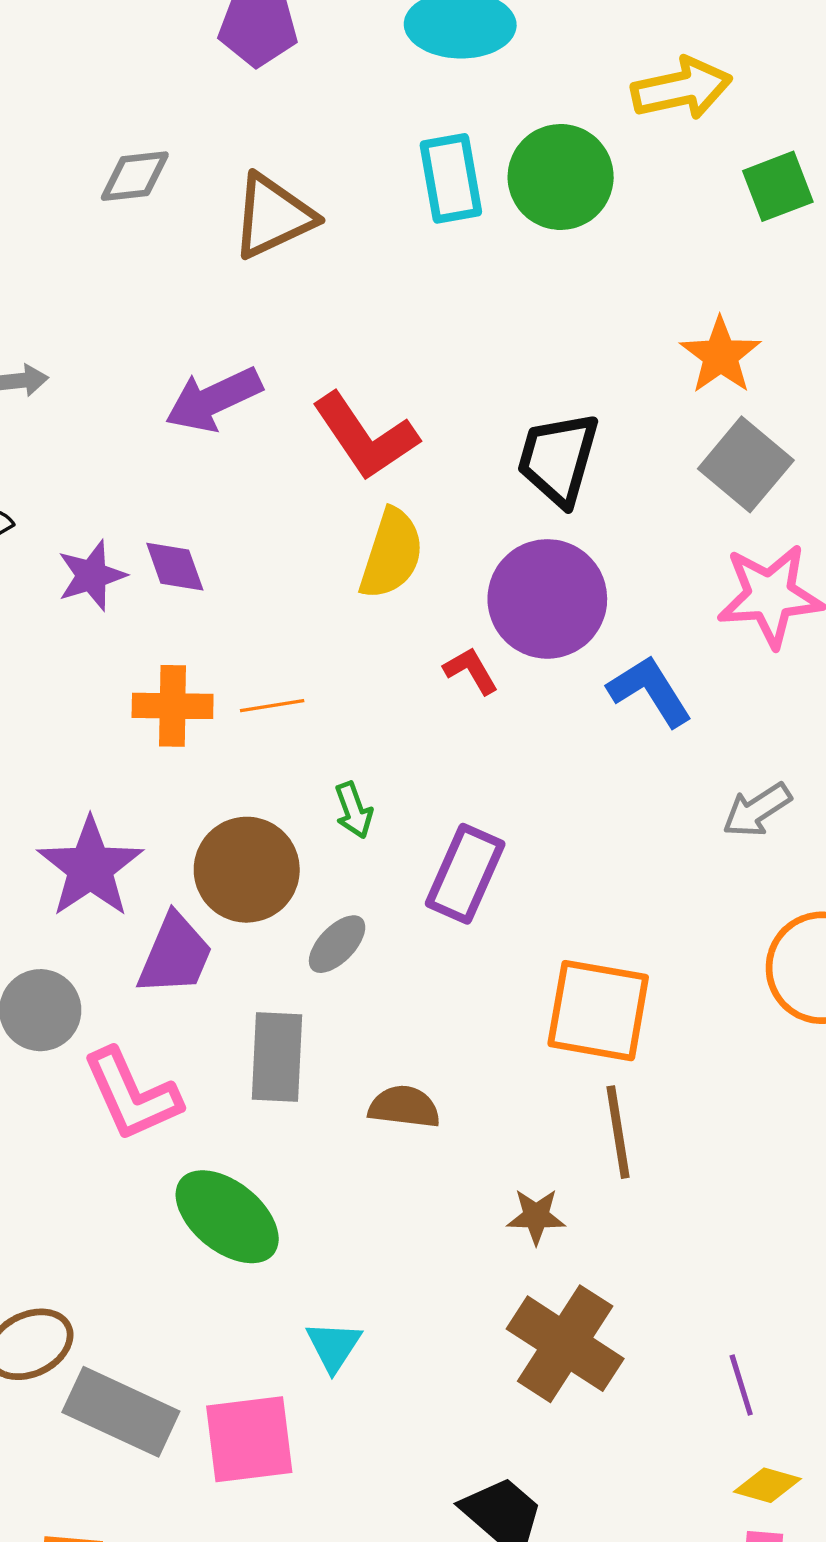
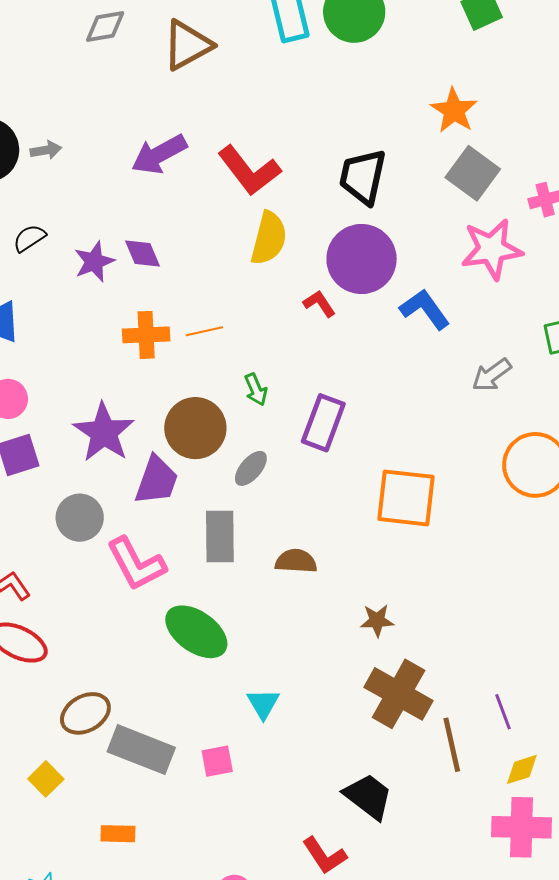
brown line: (618, 1132) -> (452, 745), moved
pink square: (249, 1439) -> (217, 761), size x0.6
yellow diamond: (767, 1485) -> (522, 769), turned -30

